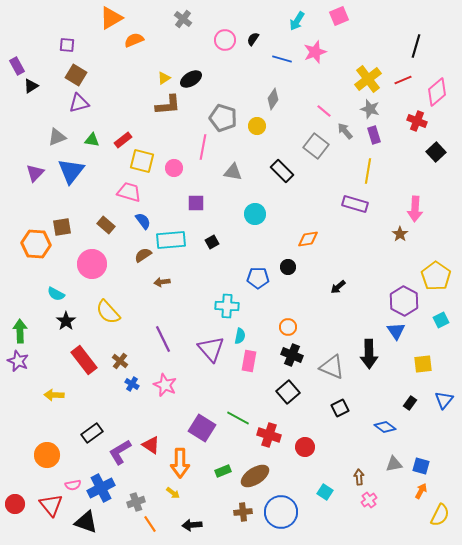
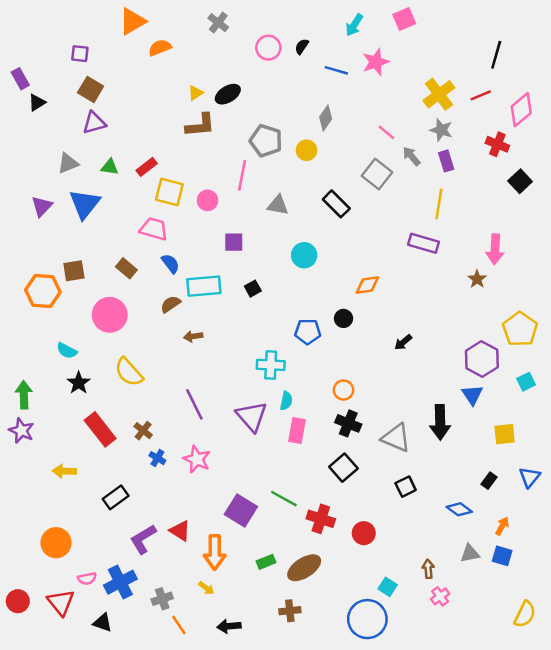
black rectangle: (92, 433) -> (116, 497), moved
orange arrow: (421, 491) -> (502, 526), moved
blue circle: (281, 512) -> (367, 619), moved
black triangle: (86, 522) -> (103, 623), size x0.7

